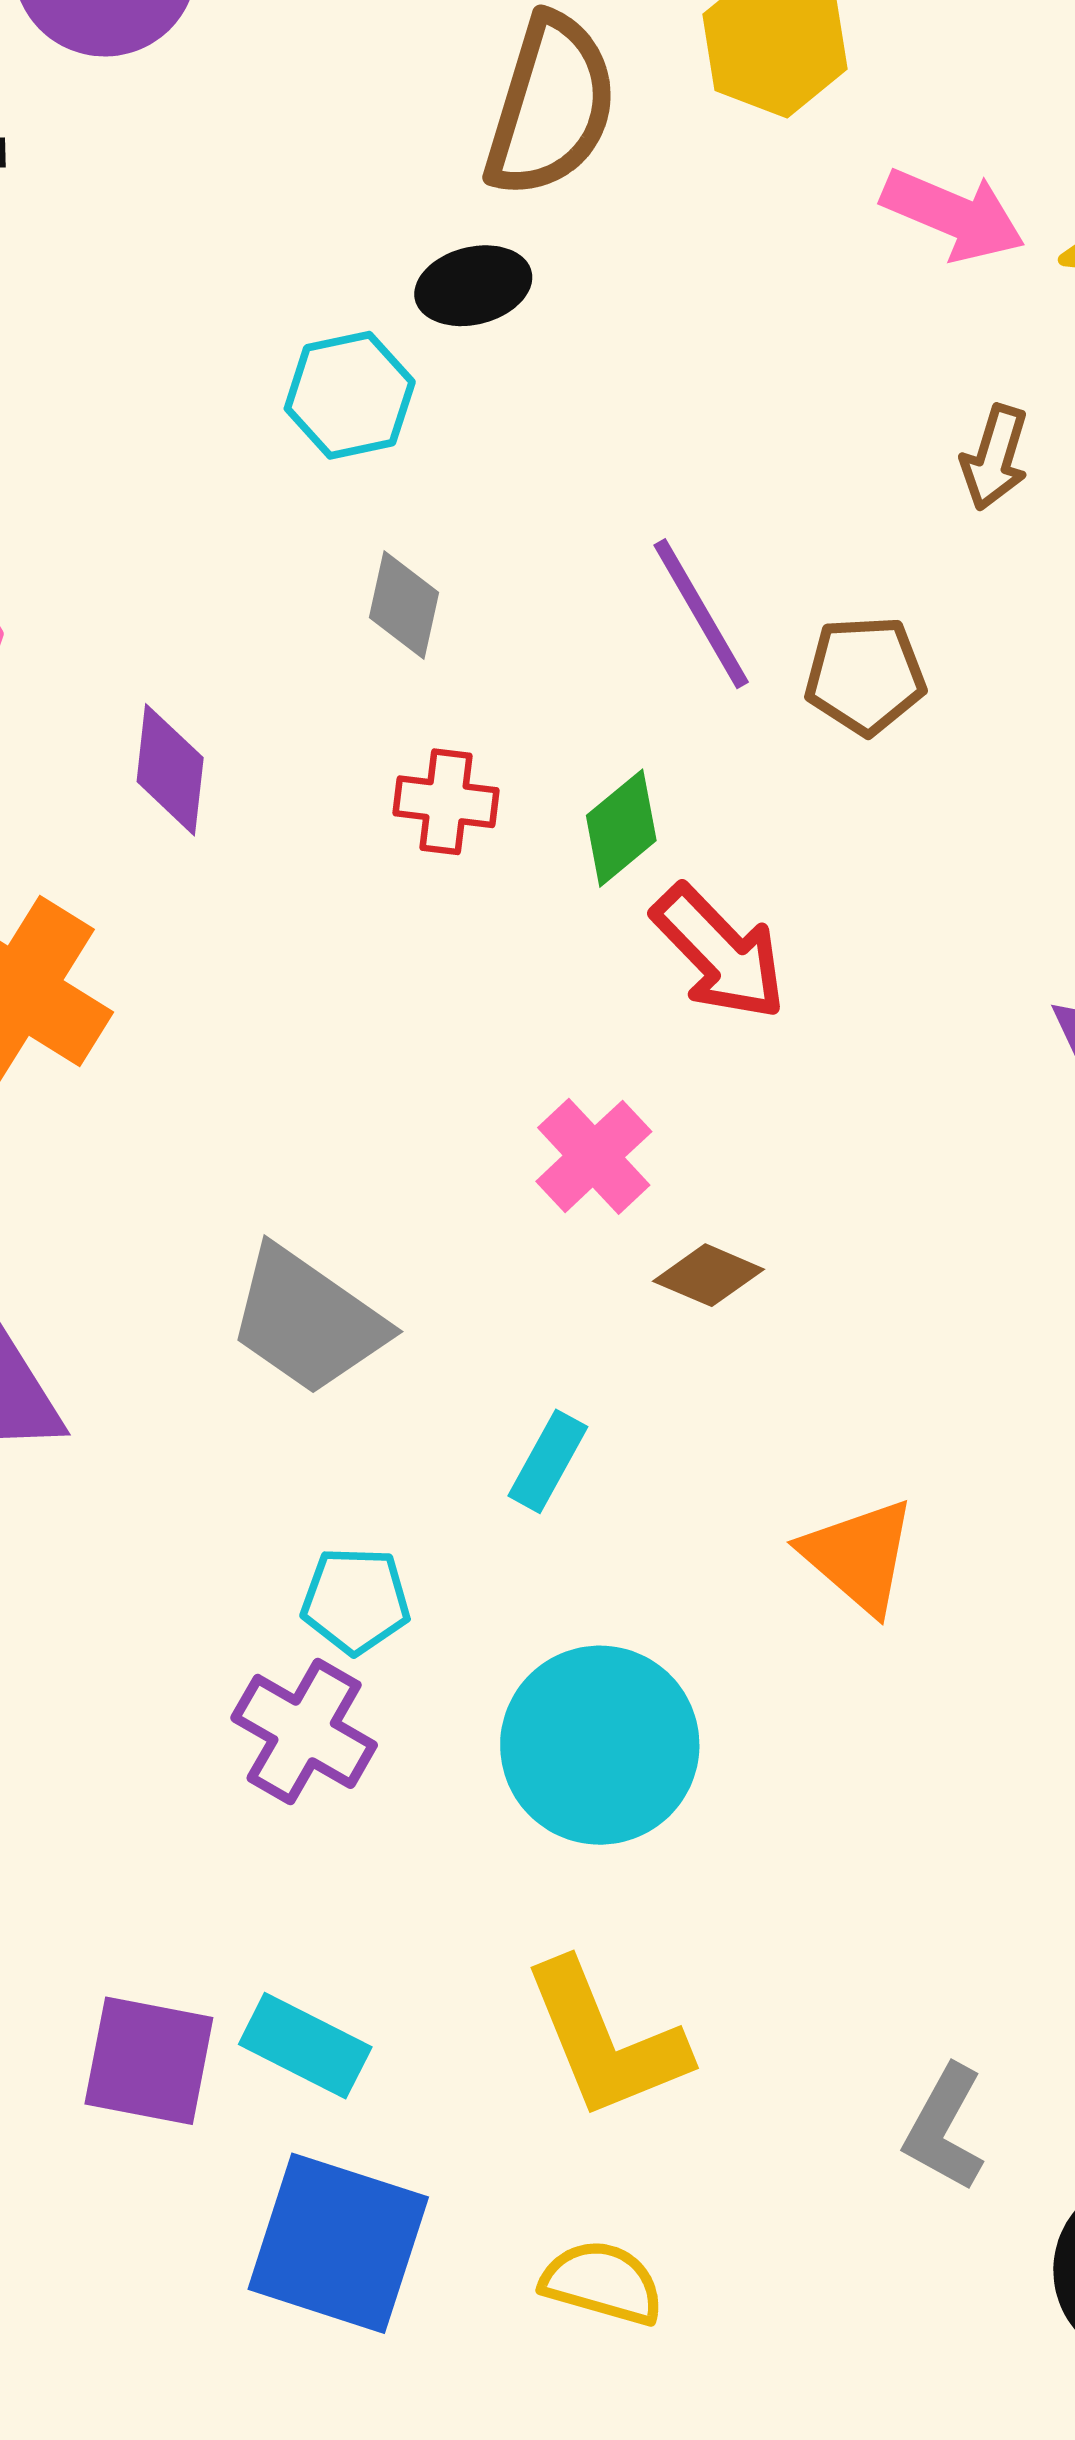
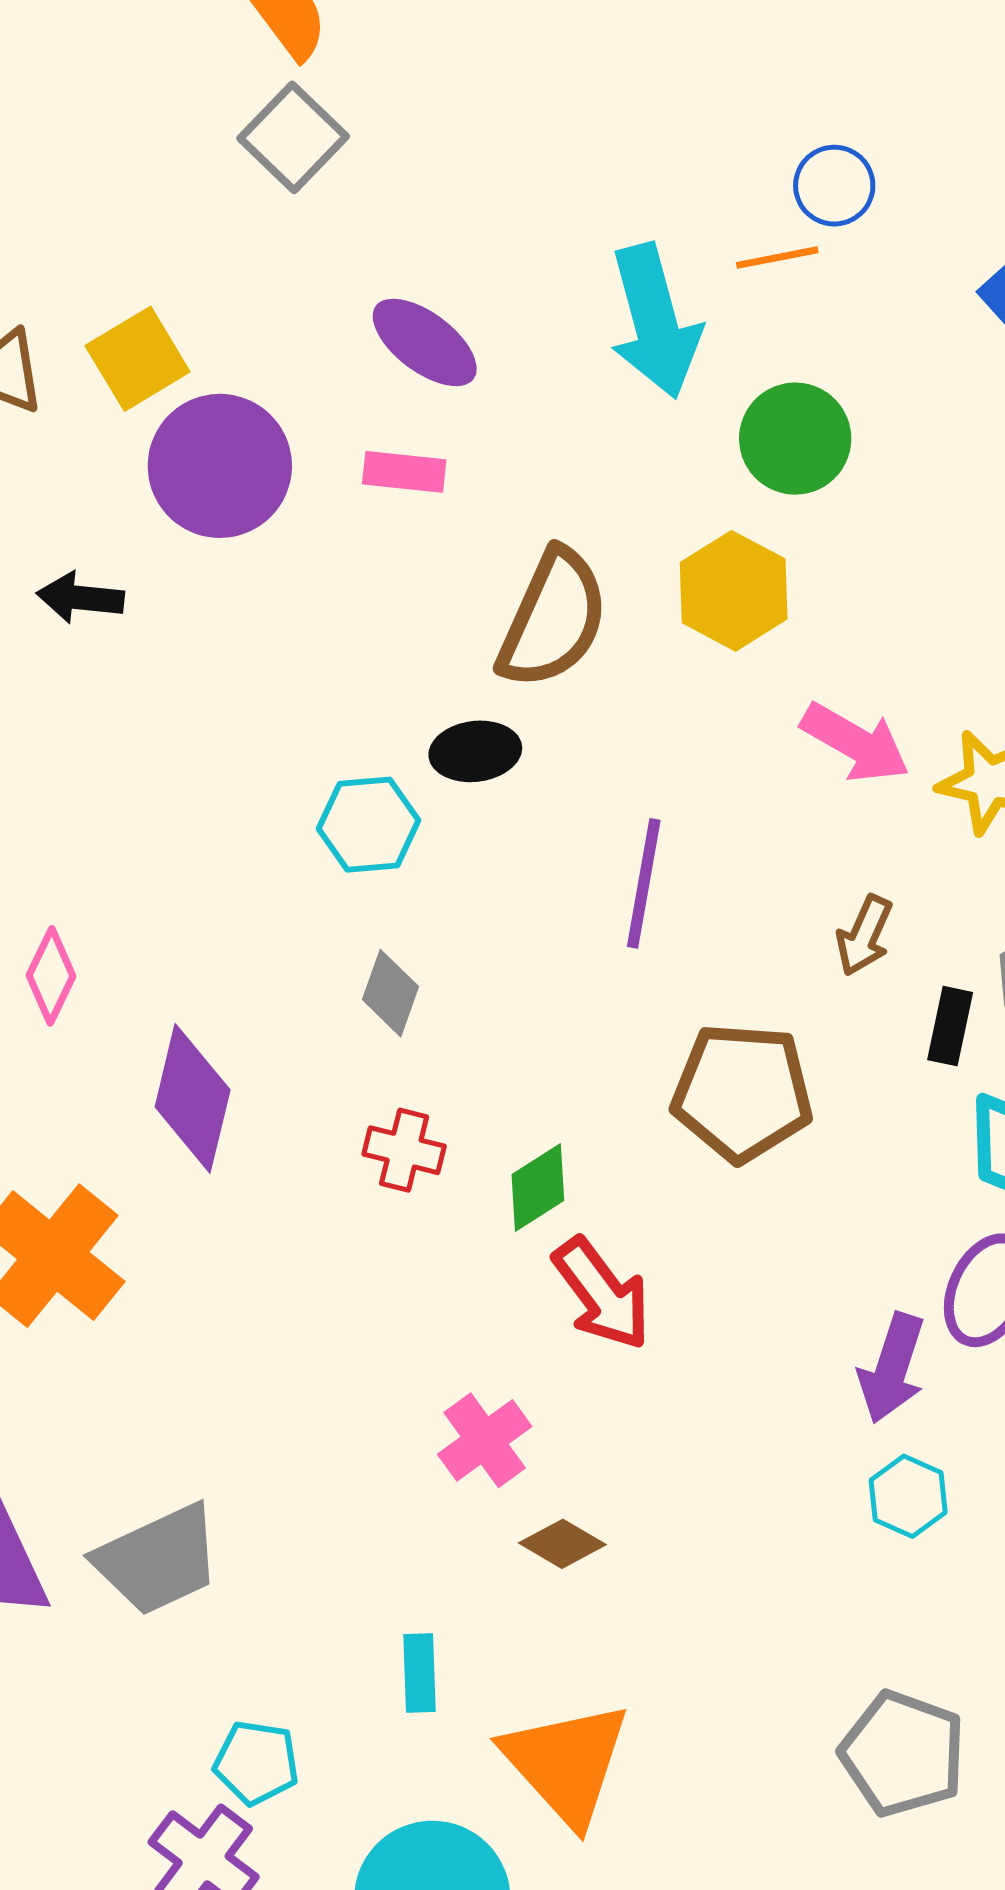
purple line: (701, 614) -> (644, 883), moved, turned 33
brown pentagon: (865, 675) -> (742, 1092), size x1.5
purple diamond: (170, 770) -> (193, 1098), size x1.4
gray trapezoid: (307, 1321) -> (158, 1560), moved, turned -67
cyan rectangle: (548, 1461) -> (419, 1673), turned -38
orange triangle: (859, 1556) -> (566, 1763), moved, size x1.4

